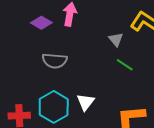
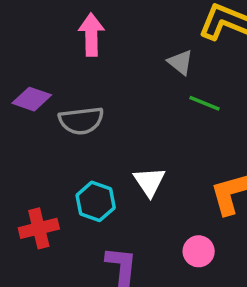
purple diamond: (41, 23) -> (32, 99), moved
cyan hexagon: (54, 107) -> (96, 201), size x0.7

